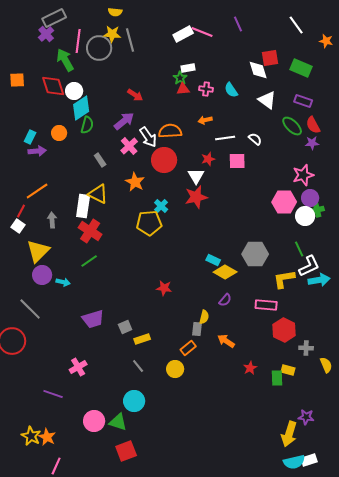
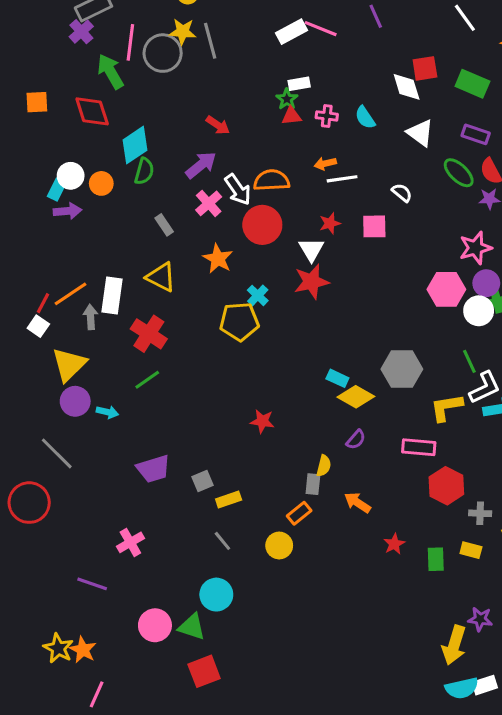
white circle: (74, 91) -> (71, 176), moved
white line: (225, 138) -> (342, 179), moved
orange line: (37, 191) -> (71, 294), moved
white rectangle: (83, 206) -> (112, 295), moved
yellow rectangle: (288, 370) -> (471, 550), moved

